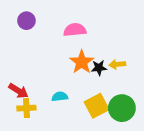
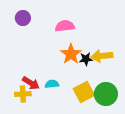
yellow arrow: (117, 64) -> (102, 56), size x1.5
red arrow: (18, 91) -> (31, 83), moved

